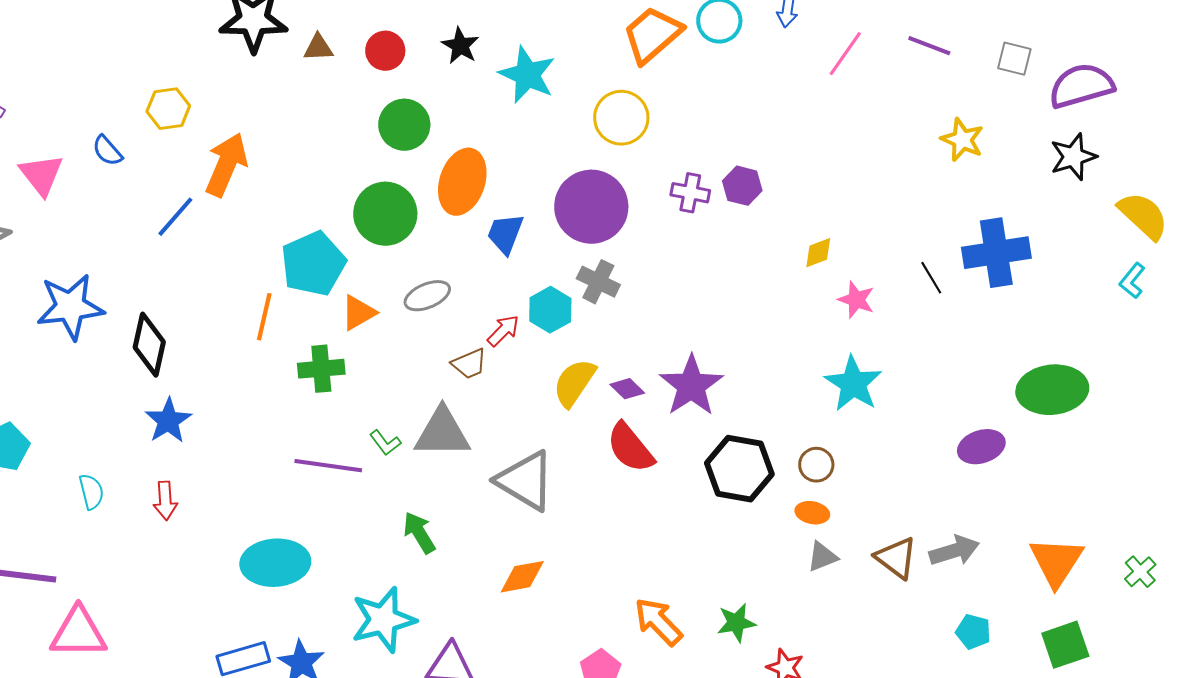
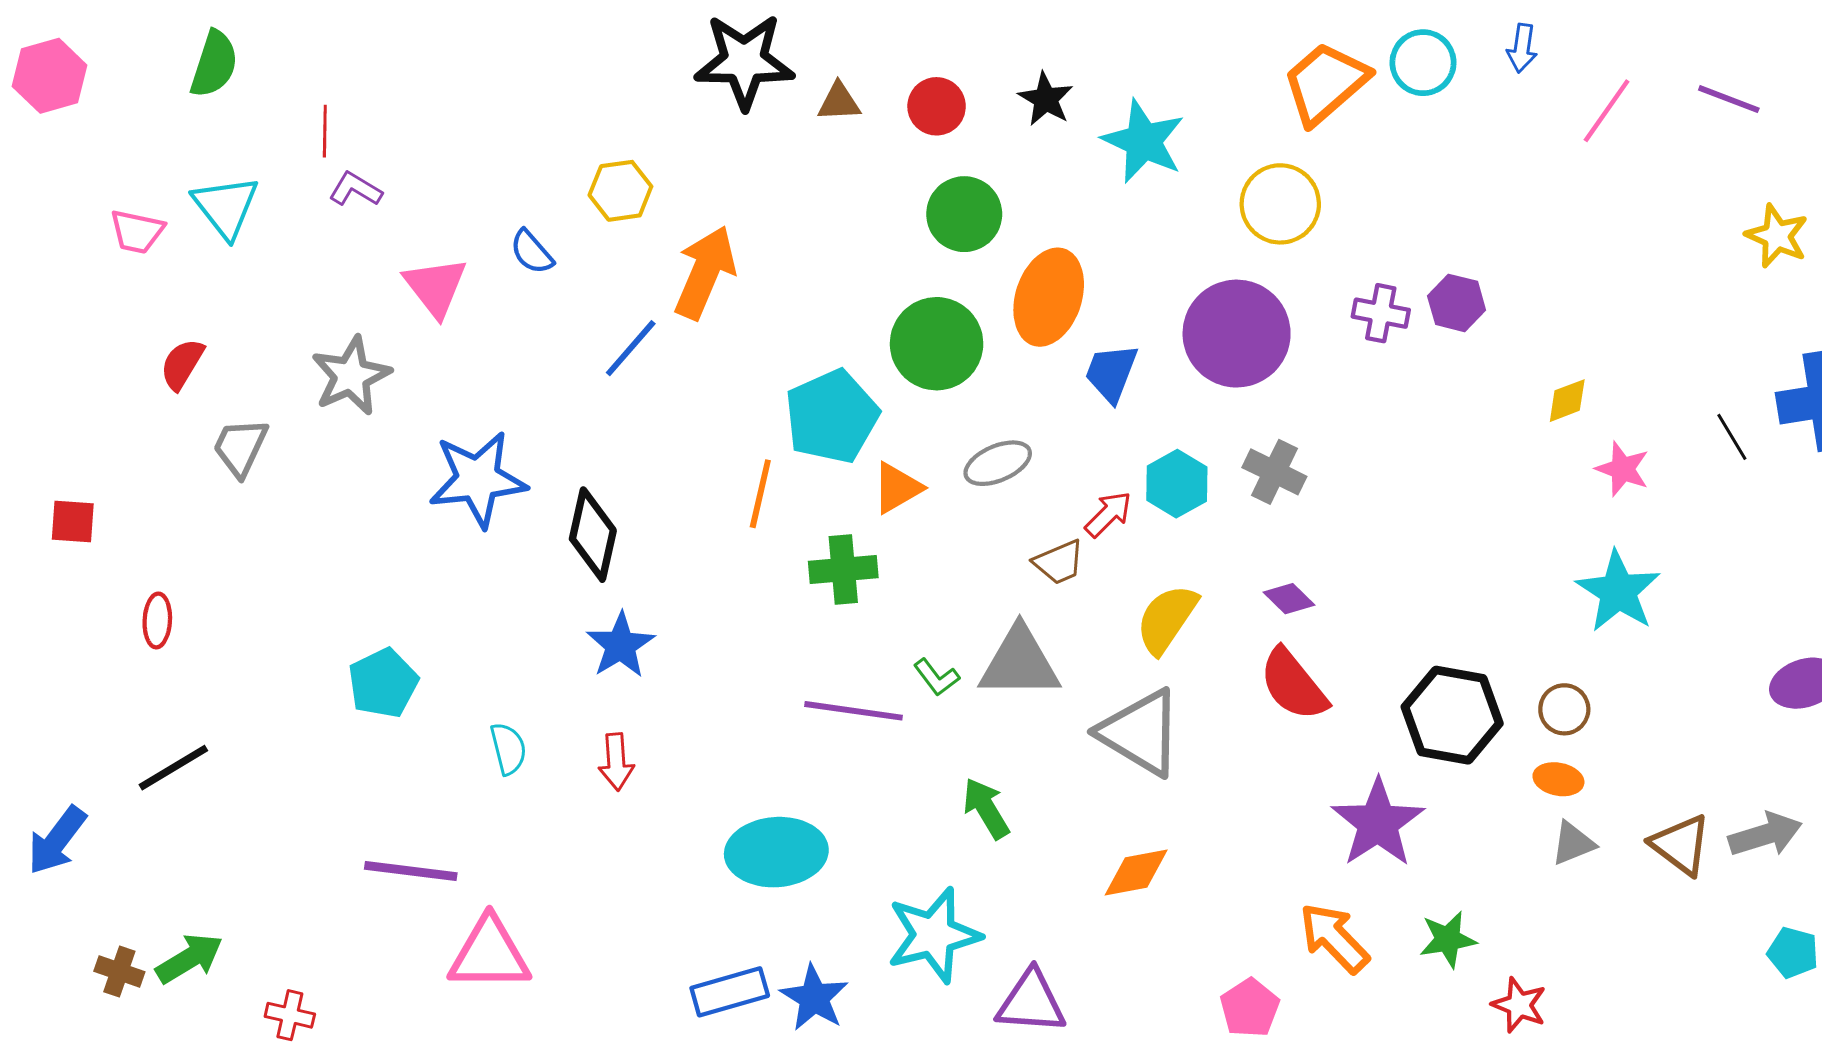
gray cross: (598, 282) -> (1274, 472), moved
yellow semicircle: (574, 383) -> (1167, 619), moved
purple star: (691, 386) -> (1378, 823), moved

